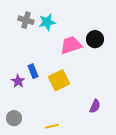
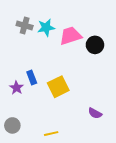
pink trapezoid: (71, 45) -> (70, 36), moved
purple semicircle: (95, 106) -> (95, 113), turned 96

